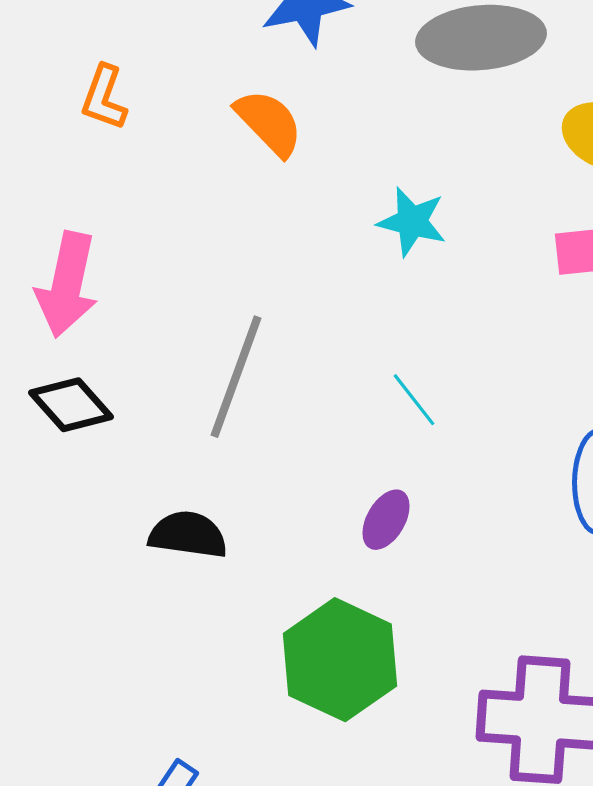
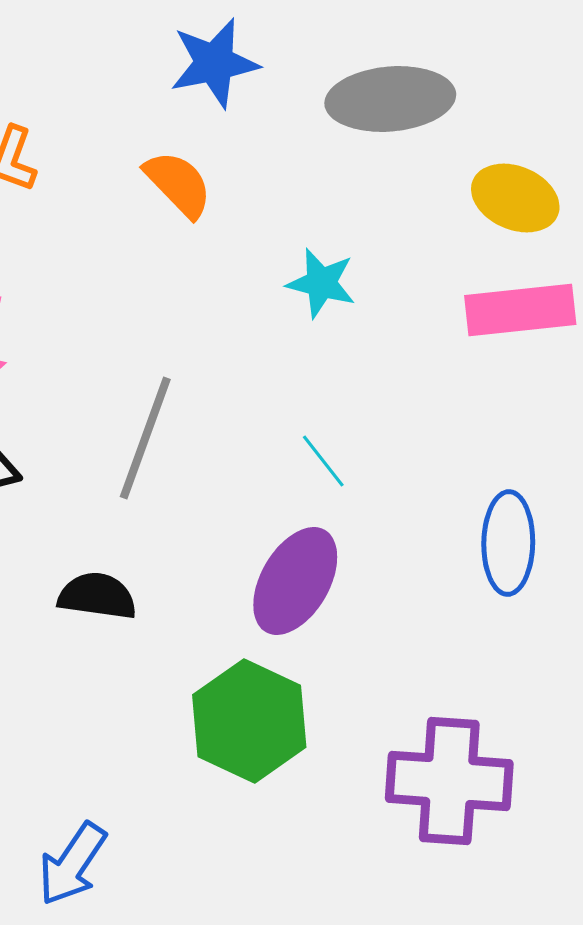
purple ellipse: (386, 520) -> (295, 581), size x1.8

